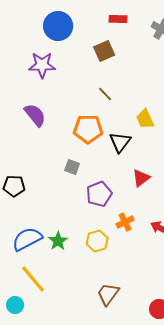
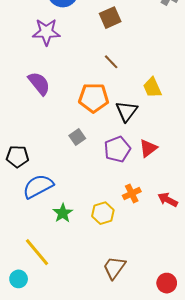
gray square: (72, 167) -> (77, 137), turned 35
purple pentagon: (99, 194) -> (117, 149), moved
blue semicircle: (27, 239) -> (38, 186), moved

